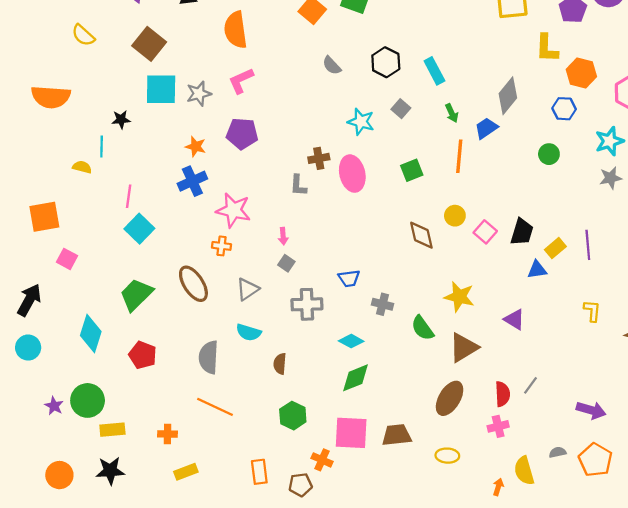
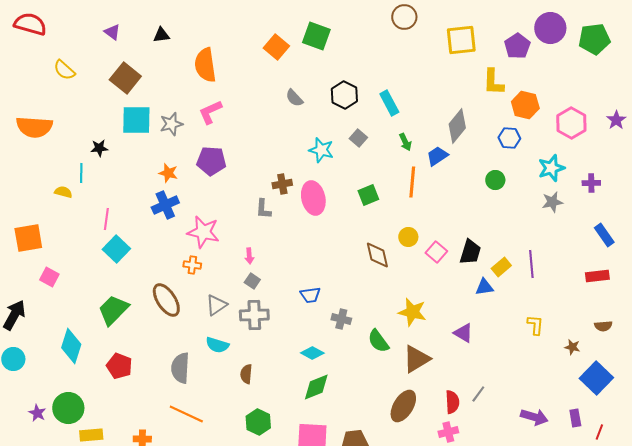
gray cross: (307, 304) -> (254, 315), moved

